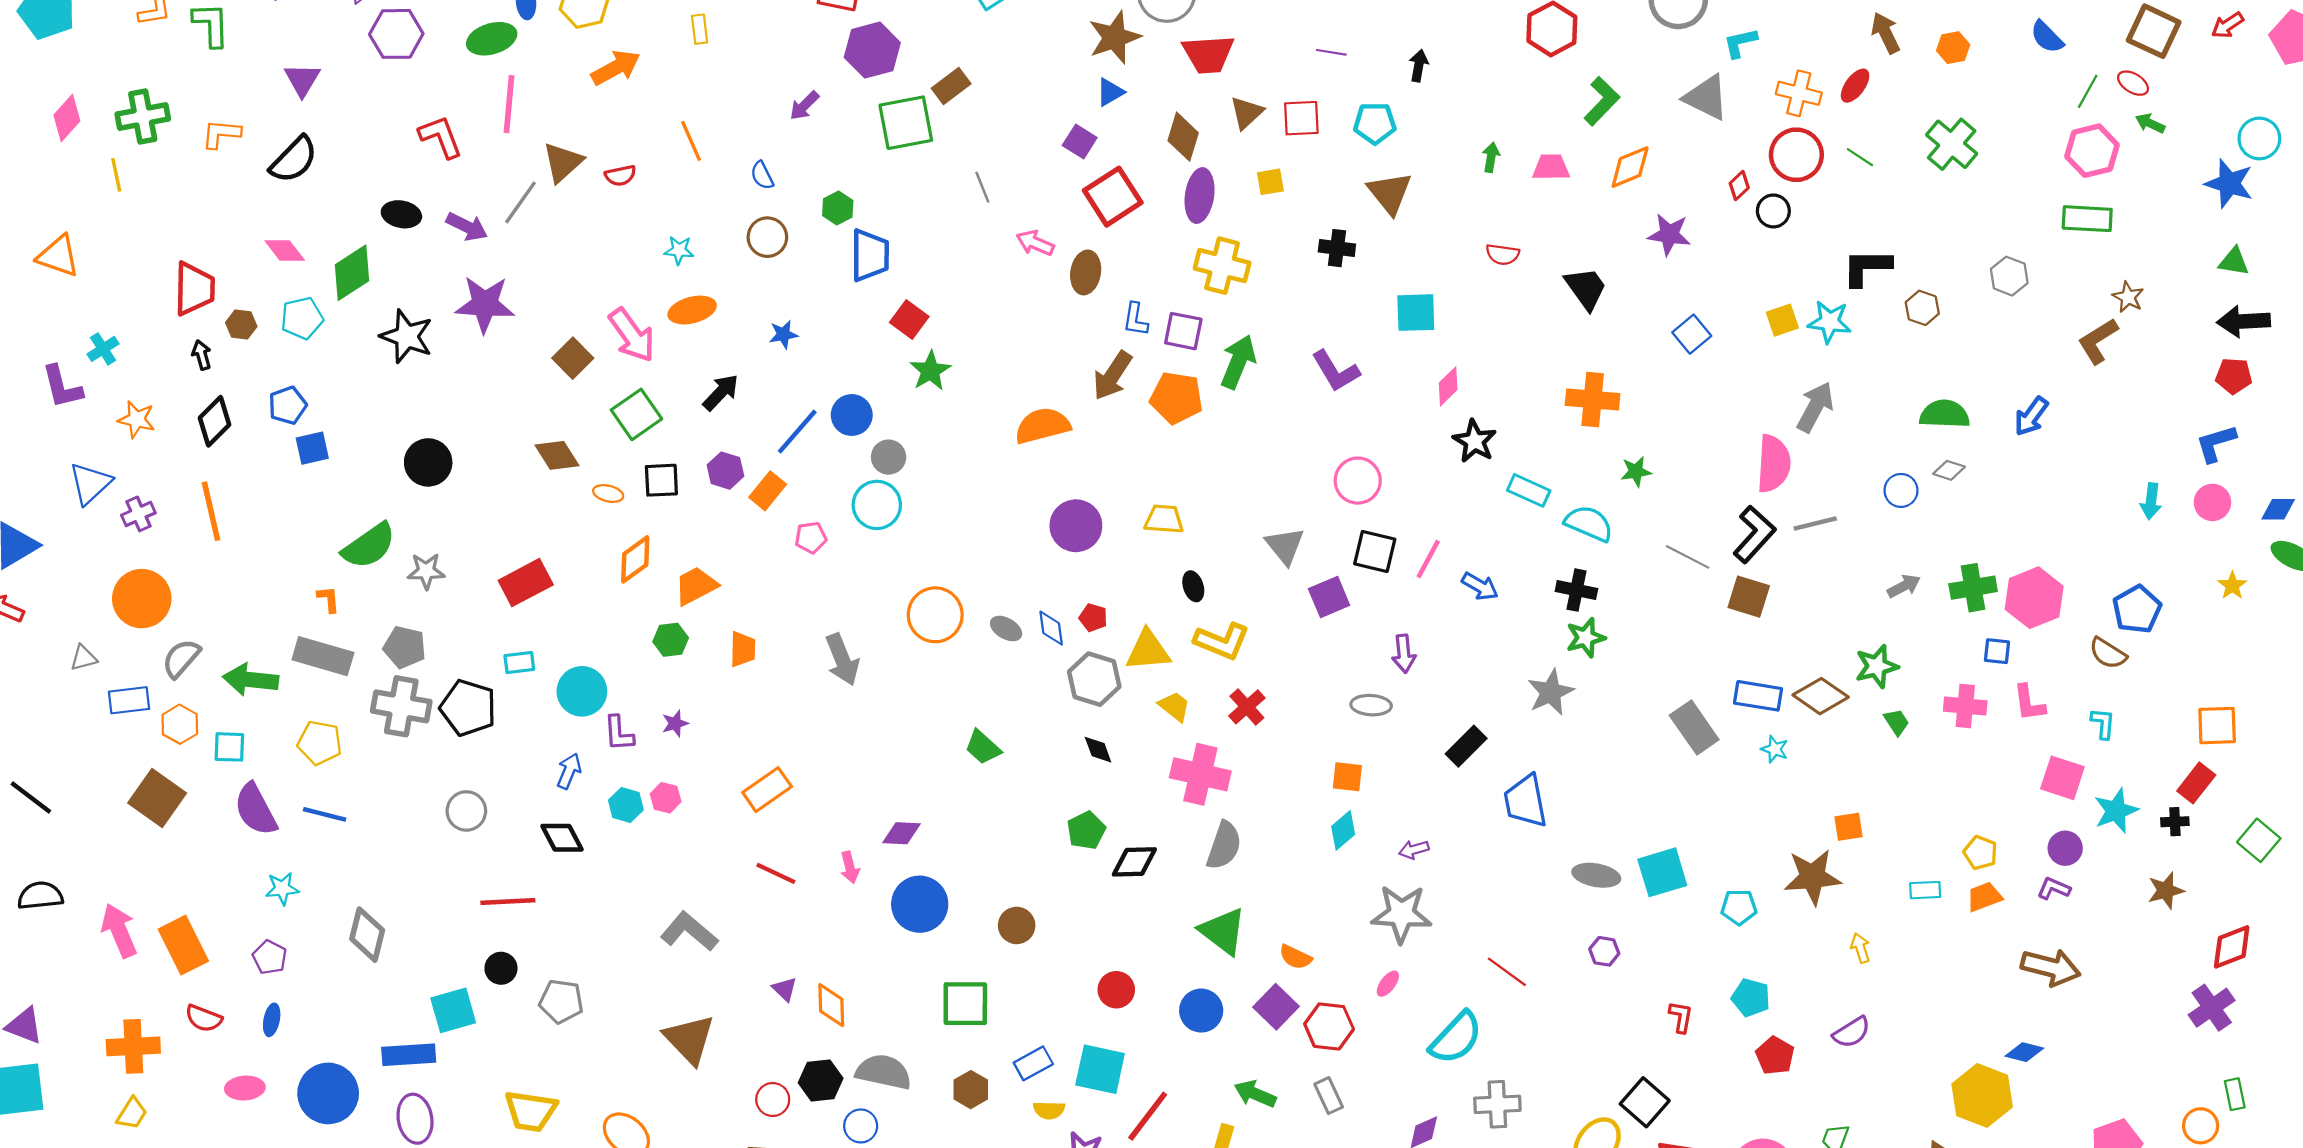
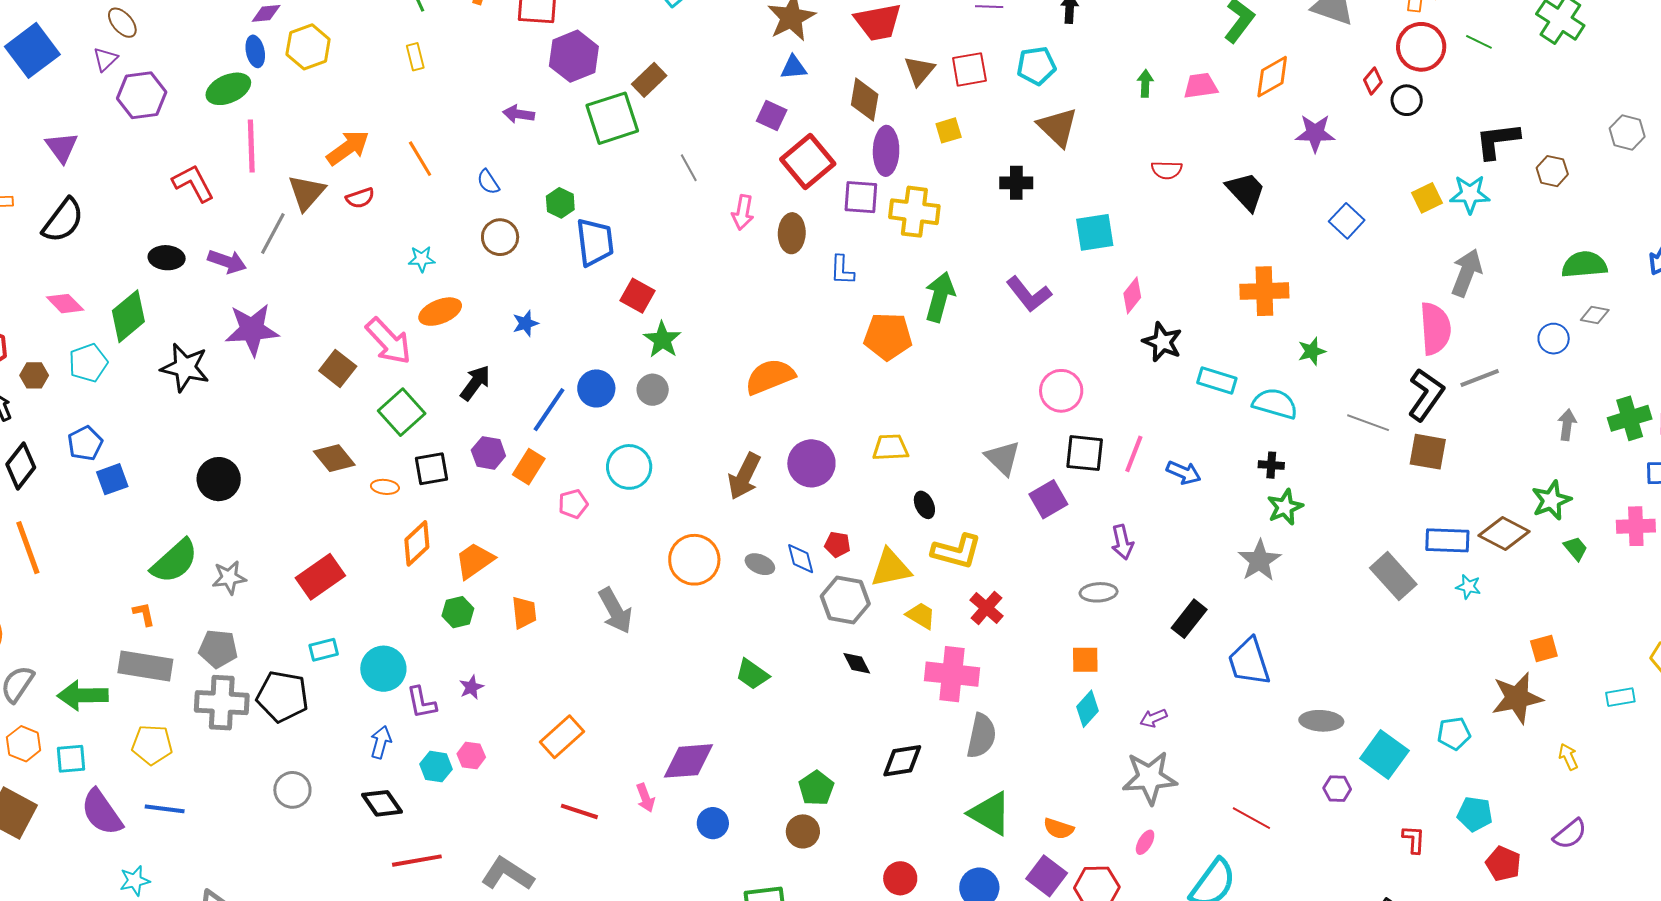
orange arrow: (616, 68) -> (348, 148), moved
blue triangle: (1110, 92) -> (794, 67), turned 32
purple arrow: (804, 106) -> (519, 114), turned 60
pink arrow: (1035, 243) -> (743, 212), turned -96
purple square: (1183, 331) -> (861, 197), moved
brown arrow: (1112, 376) -> (744, 476), moved
gray circle: (889, 457) -> (653, 390), moved
gray arrow: (1904, 586) -> (1567, 425), turned -48
black cross: (1576, 590) -> (1271, 465), size x0.7
green pentagon: (1086, 830) -> (816, 788), moved
purple diamond: (902, 833) -> (688, 761), size x1.5
cyan square: (1662, 872) -> (1384, 755), moved, turned -30
red line: (508, 902) -> (417, 861), moved
blue circle: (920, 904) -> (713, 823), size x0.6

